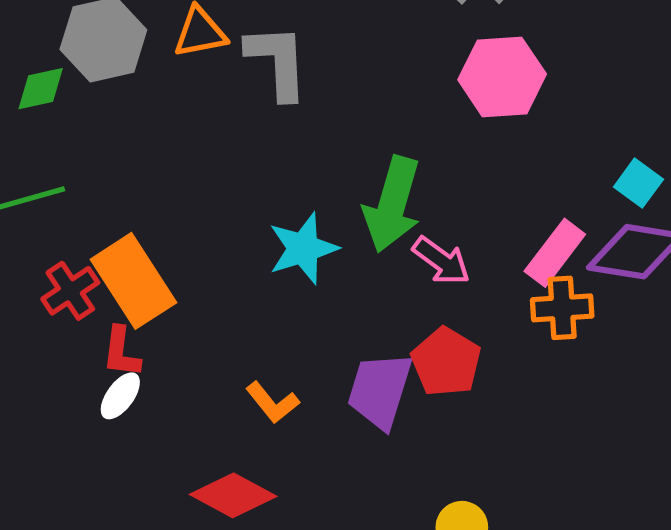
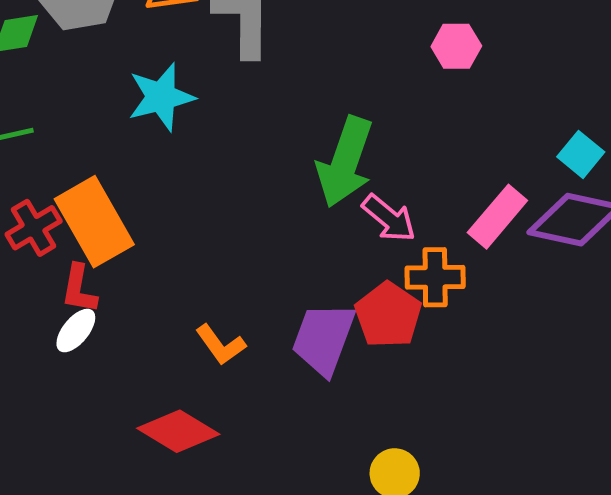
pink hexagon: (502, 77) -> (456, 46), size x0.6
cyan star: (303, 248) -> (161, 97), moved
orange cross: (562, 308) -> (435, 277), moved

